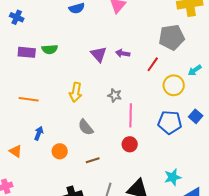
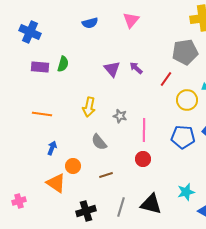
blue cross: (17, 17) -> (30, 32), size x1.5
green semicircle: (50, 49) -> (63, 64), turned -70
purple arrow: (123, 53) -> (136, 68), turned 32
gray star: (115, 95) -> (120, 116), moved
orange triangle: (16, 151) -> (56, 183), moved, size x1.5

